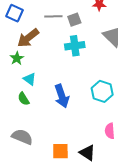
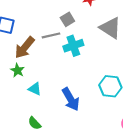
gray line: (53, 16) -> (51, 35), moved
green semicircle: (23, 99) -> (34, 123), moved

